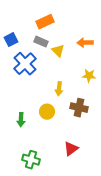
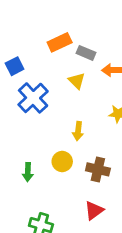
gray rectangle: (41, 42) -> (86, 53), moved
brown cross: (79, 108) -> (98, 169), moved

